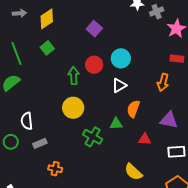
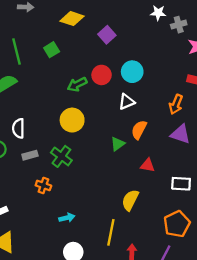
yellow diamond: (47, 19) -> (72, 19), moved, turned 45
green arrow: (74, 76) -> (77, 84), turned -120
purple triangle: (169, 120) -> (180, 134), moved
green triangle: (116, 124) -> (118, 144), turned -40
green cross: (93, 137) -> (61, 156), moved
yellow semicircle: (133, 172) -> (130, 200), turned 66

